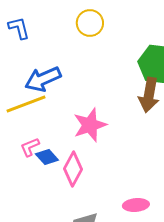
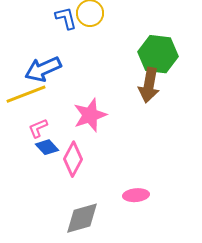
blue L-shape: (19, 28) -> (66, 18), moved
pink L-shape: (30, 147) -> (38, 128), moved

